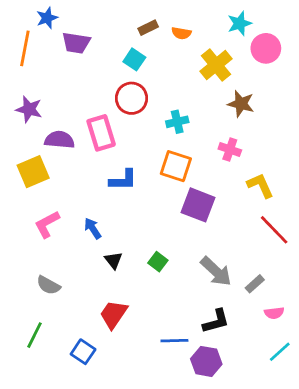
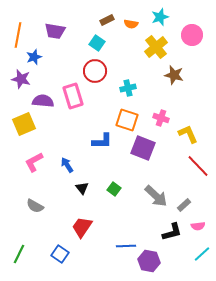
blue star: (47, 18) -> (34, 57), moved
cyan star: (240, 23) -> (160, 17), moved
pink cross: (230, 149) -> (161, 118), moved
blue L-shape: (123, 180) -> (102, 141), moved
black L-shape: (216, 321) -> (172, 232), moved
green line: (35, 335) -> (19, 254), moved

